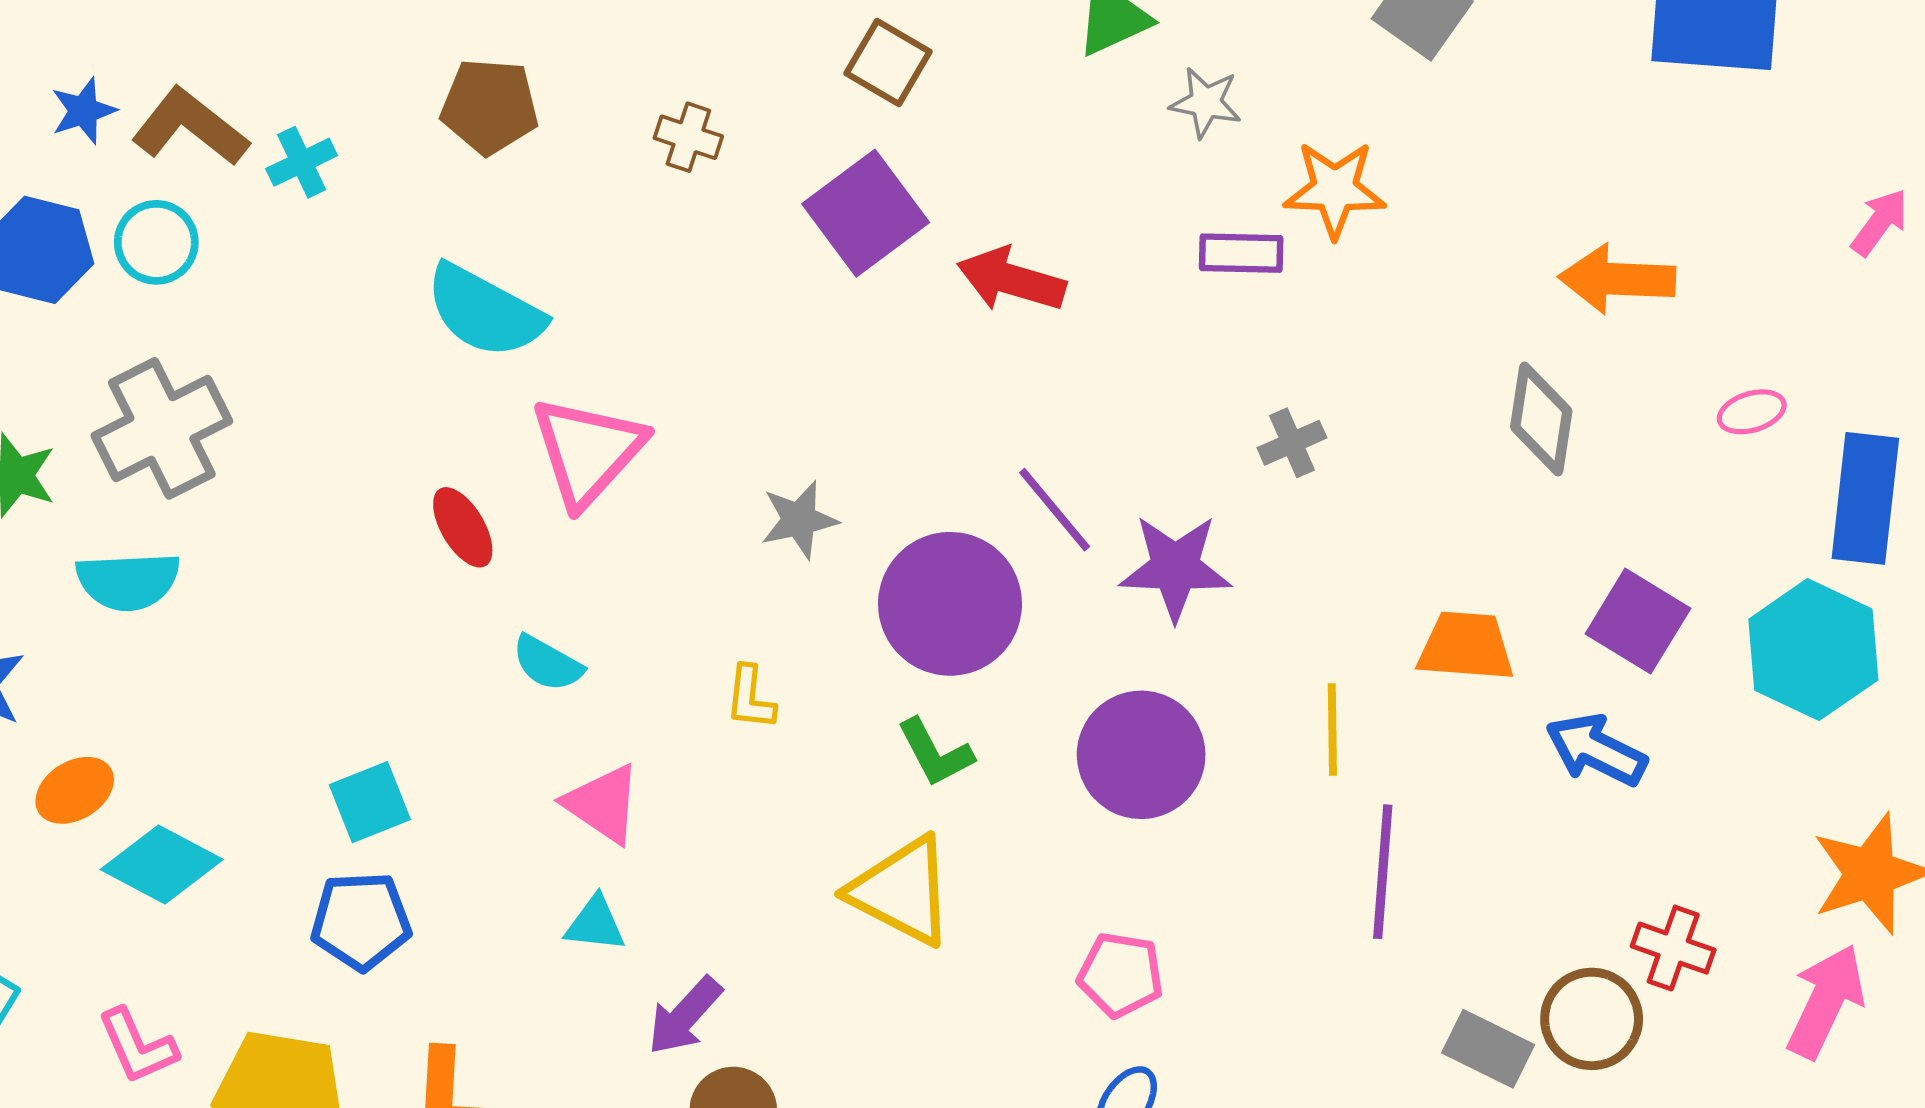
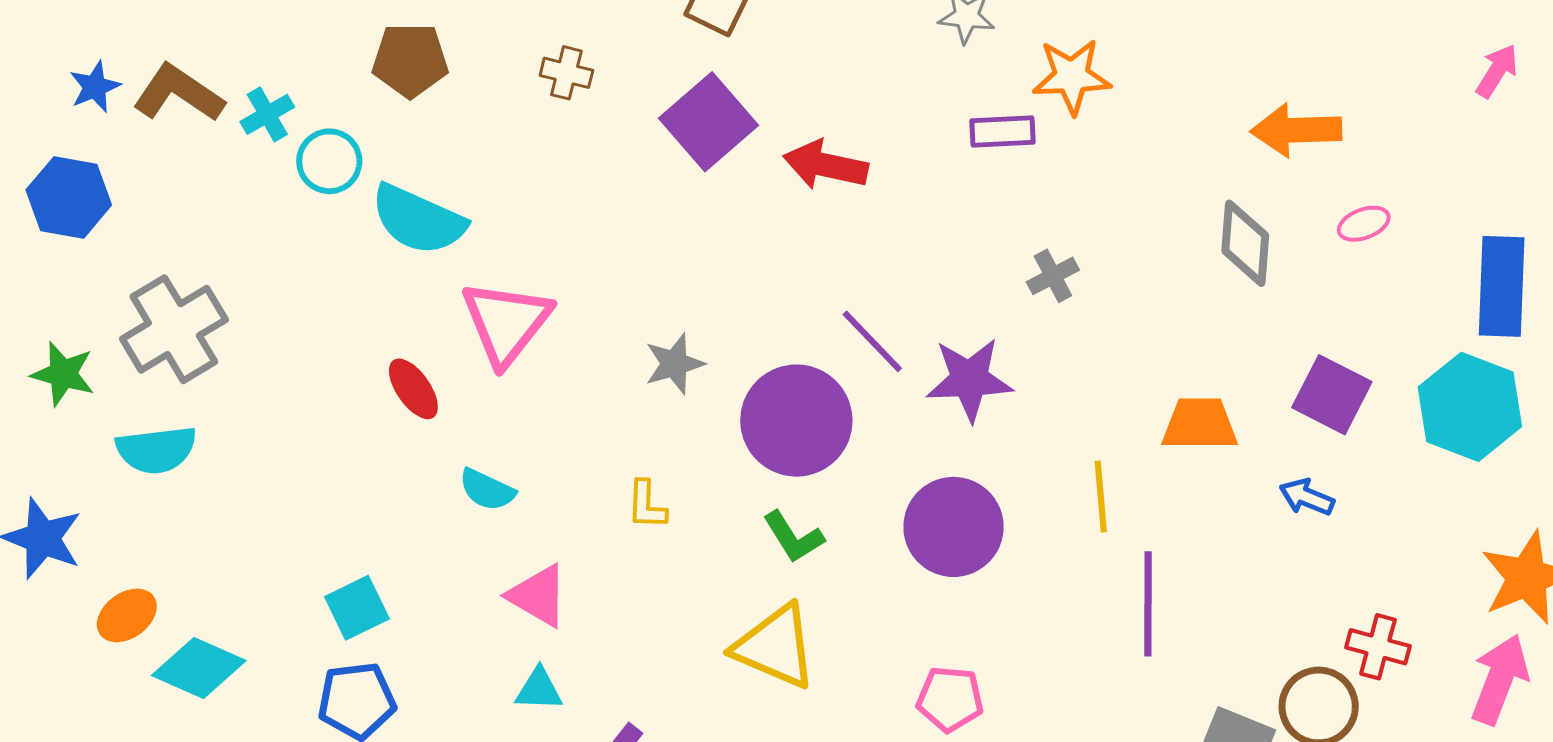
cyan circle: (156, 242) -> (329, 161), moved
pink ellipse: (1752, 412) -> (1364, 224), moved
blue arrow: (1596, 750) -> (1307, 497), size x0.7

